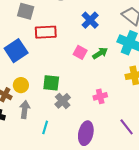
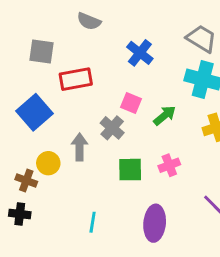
green arrow: (100, 53) -> (165, 115), moved
green square: (51, 83) -> (130, 170), moved
gray cross: (63, 101) -> (112, 128), moved
gray arrow: (25, 110) -> (80, 147), moved

